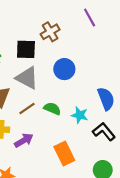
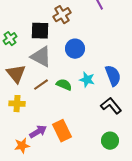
cyan star: (80, 115) -> (87, 80), moved
purple arrow: (24, 140) -> (38, 132), moved
orange rectangle: (64, 154) -> (62, 131), moved

